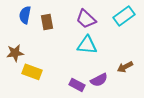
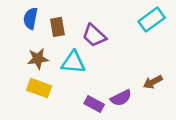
purple trapezoid: (86, 19) -> (94, 35), moved
cyan triangle: (87, 45) -> (73, 62), moved
brown star: (15, 53) -> (38, 59), moved

